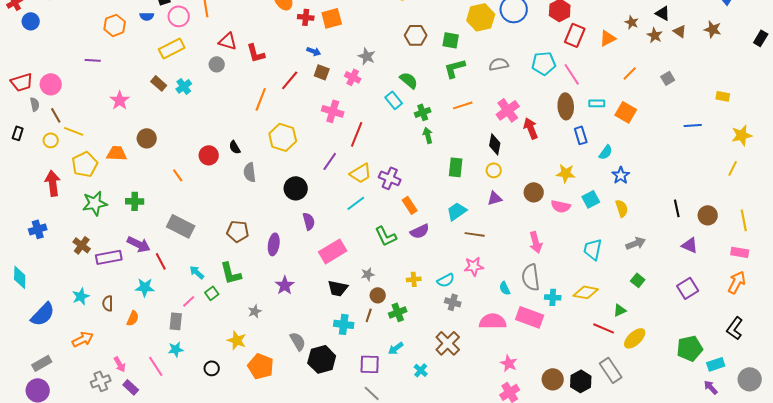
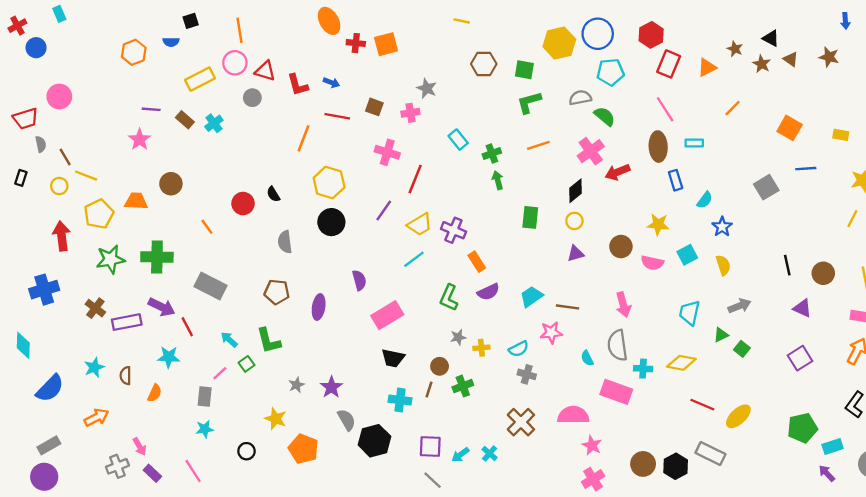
pink circle: (179, 16) -> (235, 63), moved
blue arrow: (314, 51) -> (331, 83), moved
purple line: (93, 60) -> (151, 109), moved
cyan pentagon: (544, 63) -> (610, 72), moved
pink cross: (353, 77) -> (410, 113), turned -35
gray square: (668, 78) -> (766, 187), moved, size x1.5
red line: (290, 80) -> (337, 116), turned 60
green semicircle: (409, 80) -> (605, 116), moved
pink circle: (51, 84) -> (59, 97), moved
orange square: (626, 112) -> (790, 128), moved
red arrow: (531, 128) -> (617, 172), turned -90
black diamond: (495, 144) -> (576, 191), turned 40
gray semicircle: (250, 172) -> (285, 242), moved
black circle: (296, 188) -> (331, 222), moved
green cross: (135, 201) -> (157, 257), size x1.5
cyan trapezoid: (457, 211) -> (531, 297), moved
blue cross: (38, 229) -> (44, 290), size x1.4
brown line: (475, 234) -> (567, 307), moved
green L-shape: (386, 236) -> (449, 298), turned 50
gray star: (368, 274) -> (458, 337), moved
purple star: (285, 285) -> (331, 387), moved
green triangle: (620, 310) -> (721, 335), moved
pink semicircle: (493, 321) -> (573, 415), moved
cyan arrow: (396, 348) -> (460, 455), moved
pink line: (156, 366) -> (193, 471), moved
gray rectangle: (611, 370) -> (710, 453), turned -30

